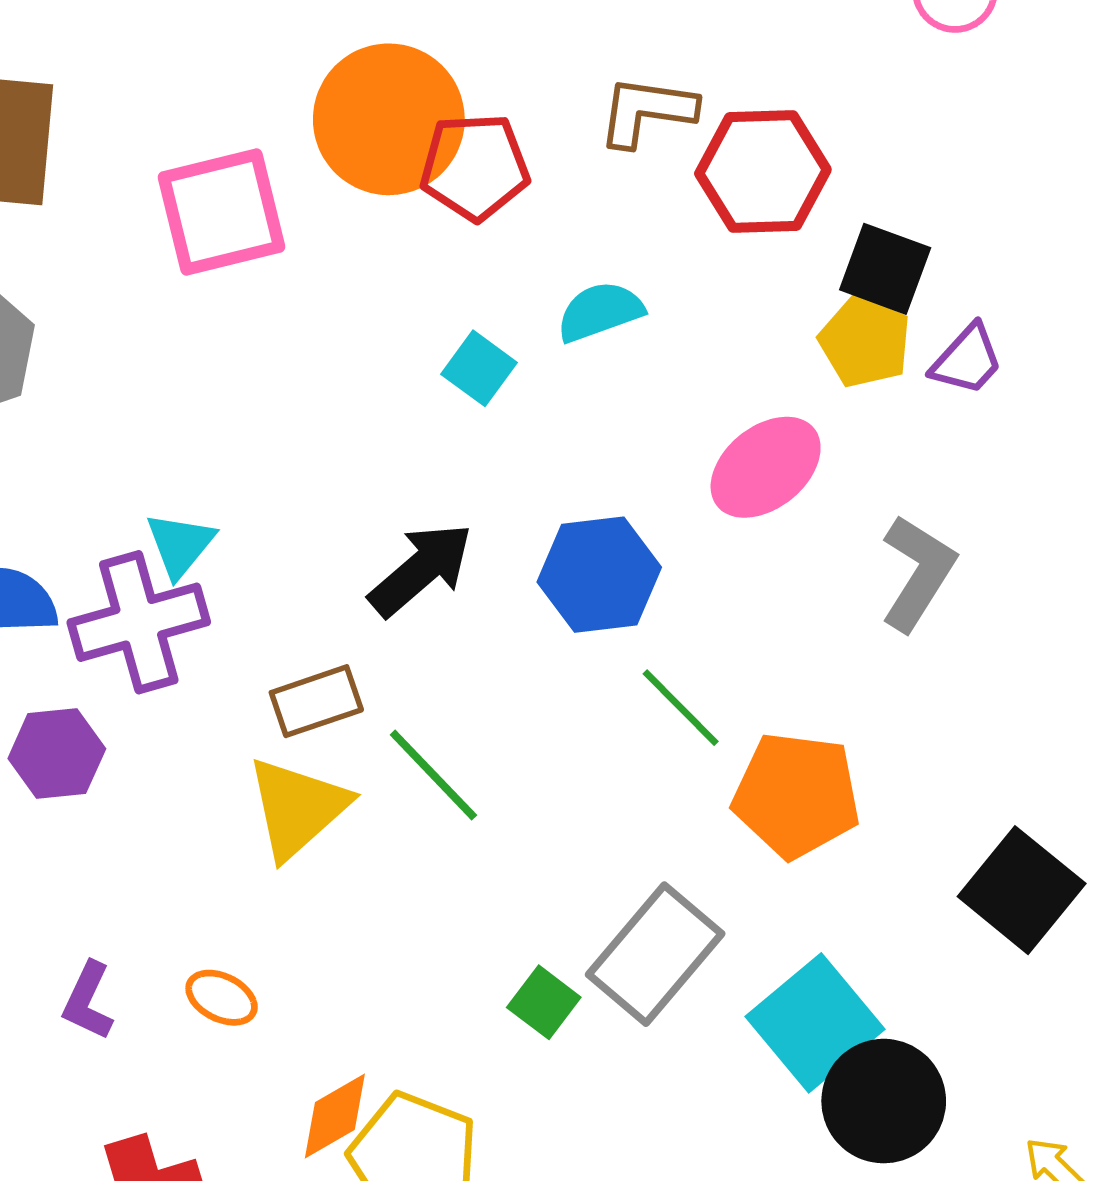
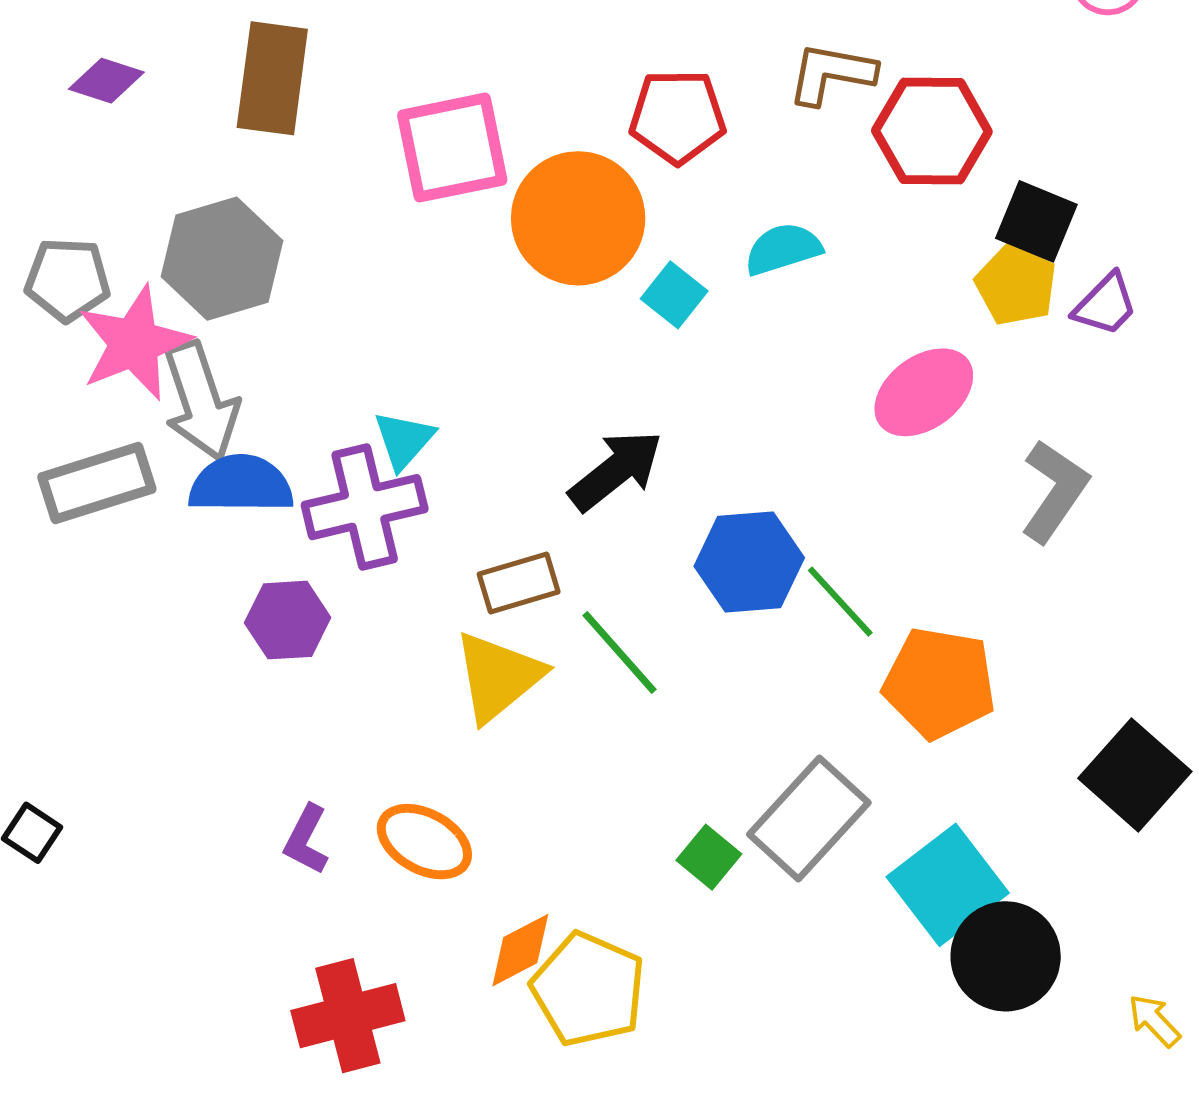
orange circle: (389, 119) -> (578, 218), moved
blue hexagon: (599, 575) -> (749, 562), moved
orange ellipse: (222, 998) -> (424, 842), size x1.5

